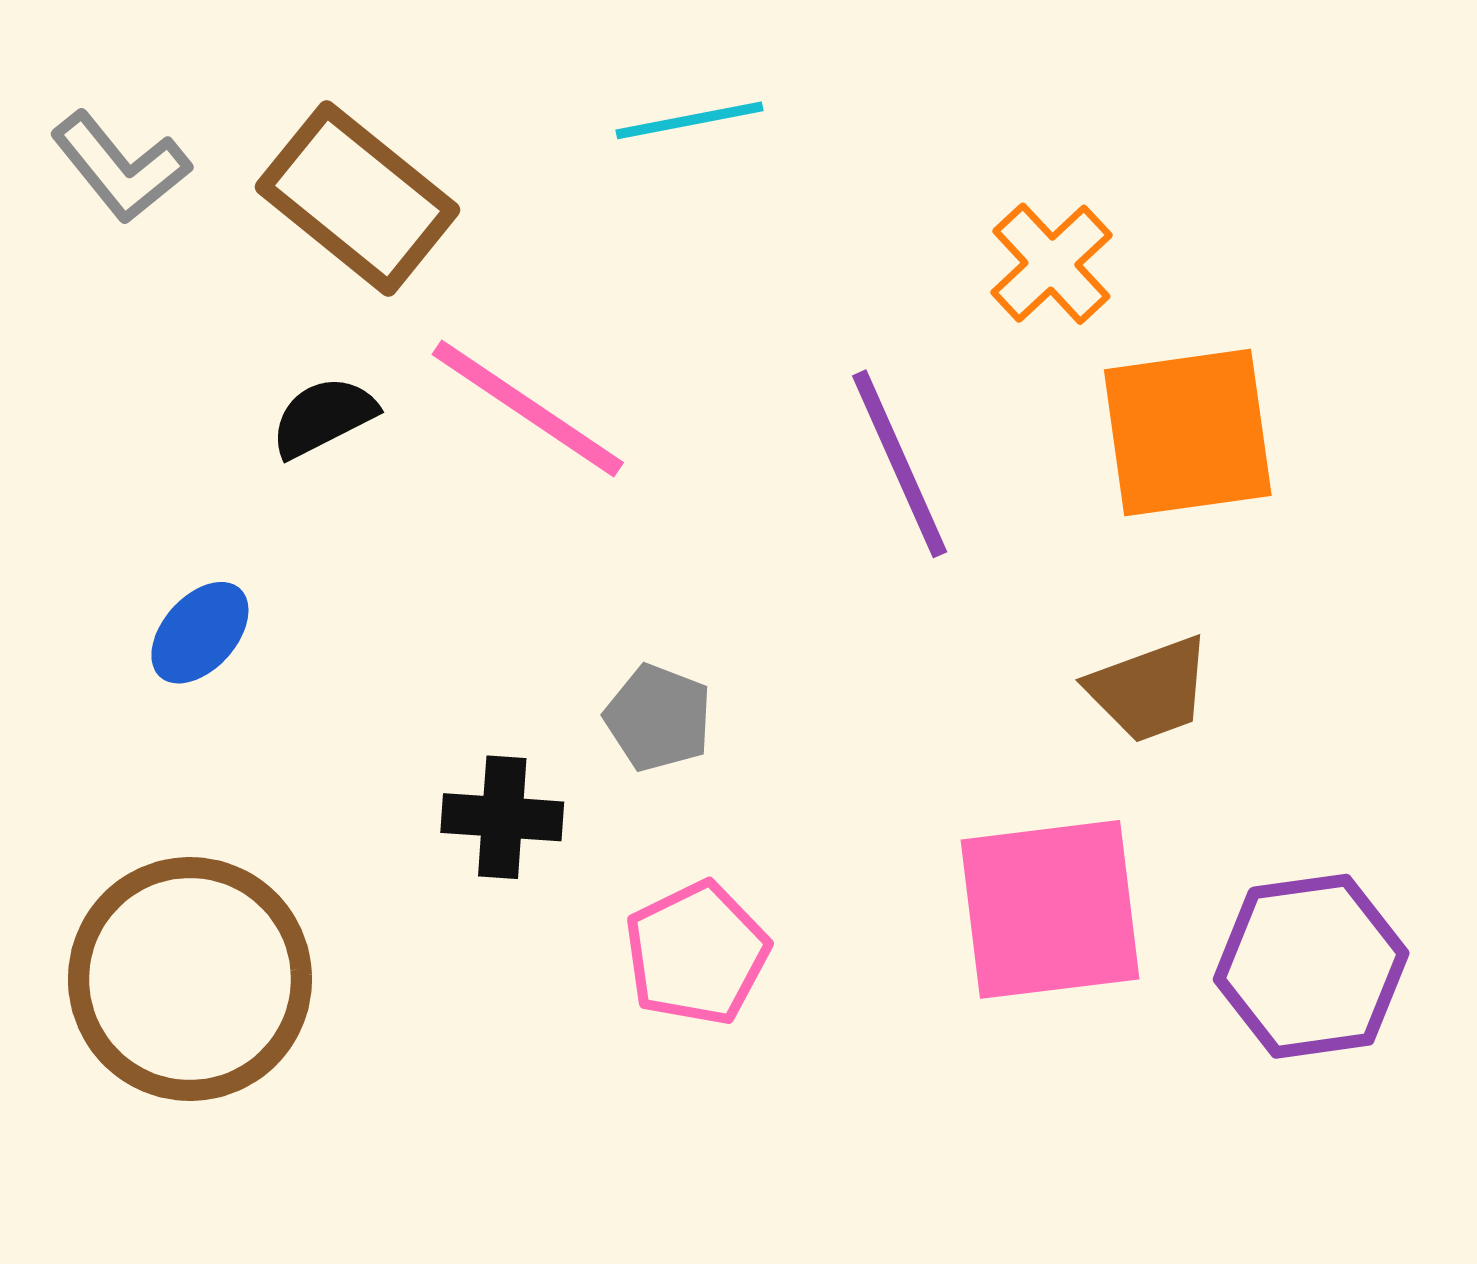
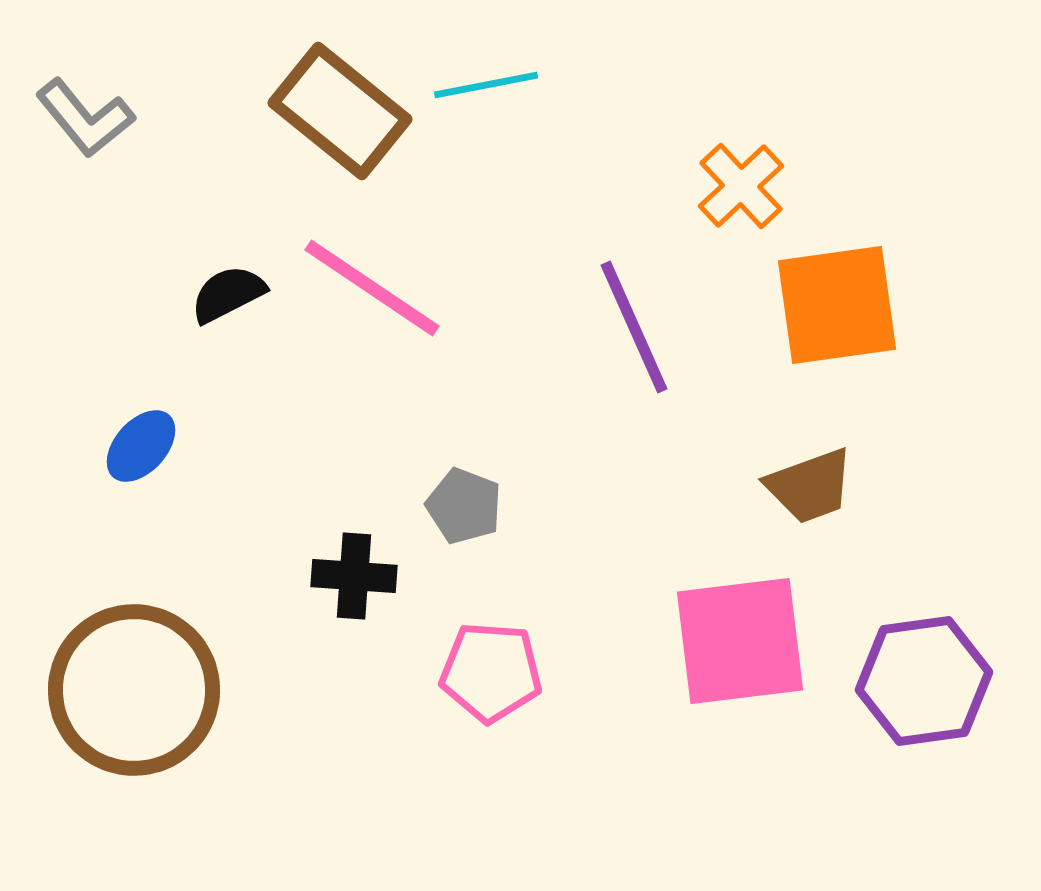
brown rectangle: (357, 198) -> (340, 111), moved
pink pentagon: (697, 953) -> (491, 672), turned 30

